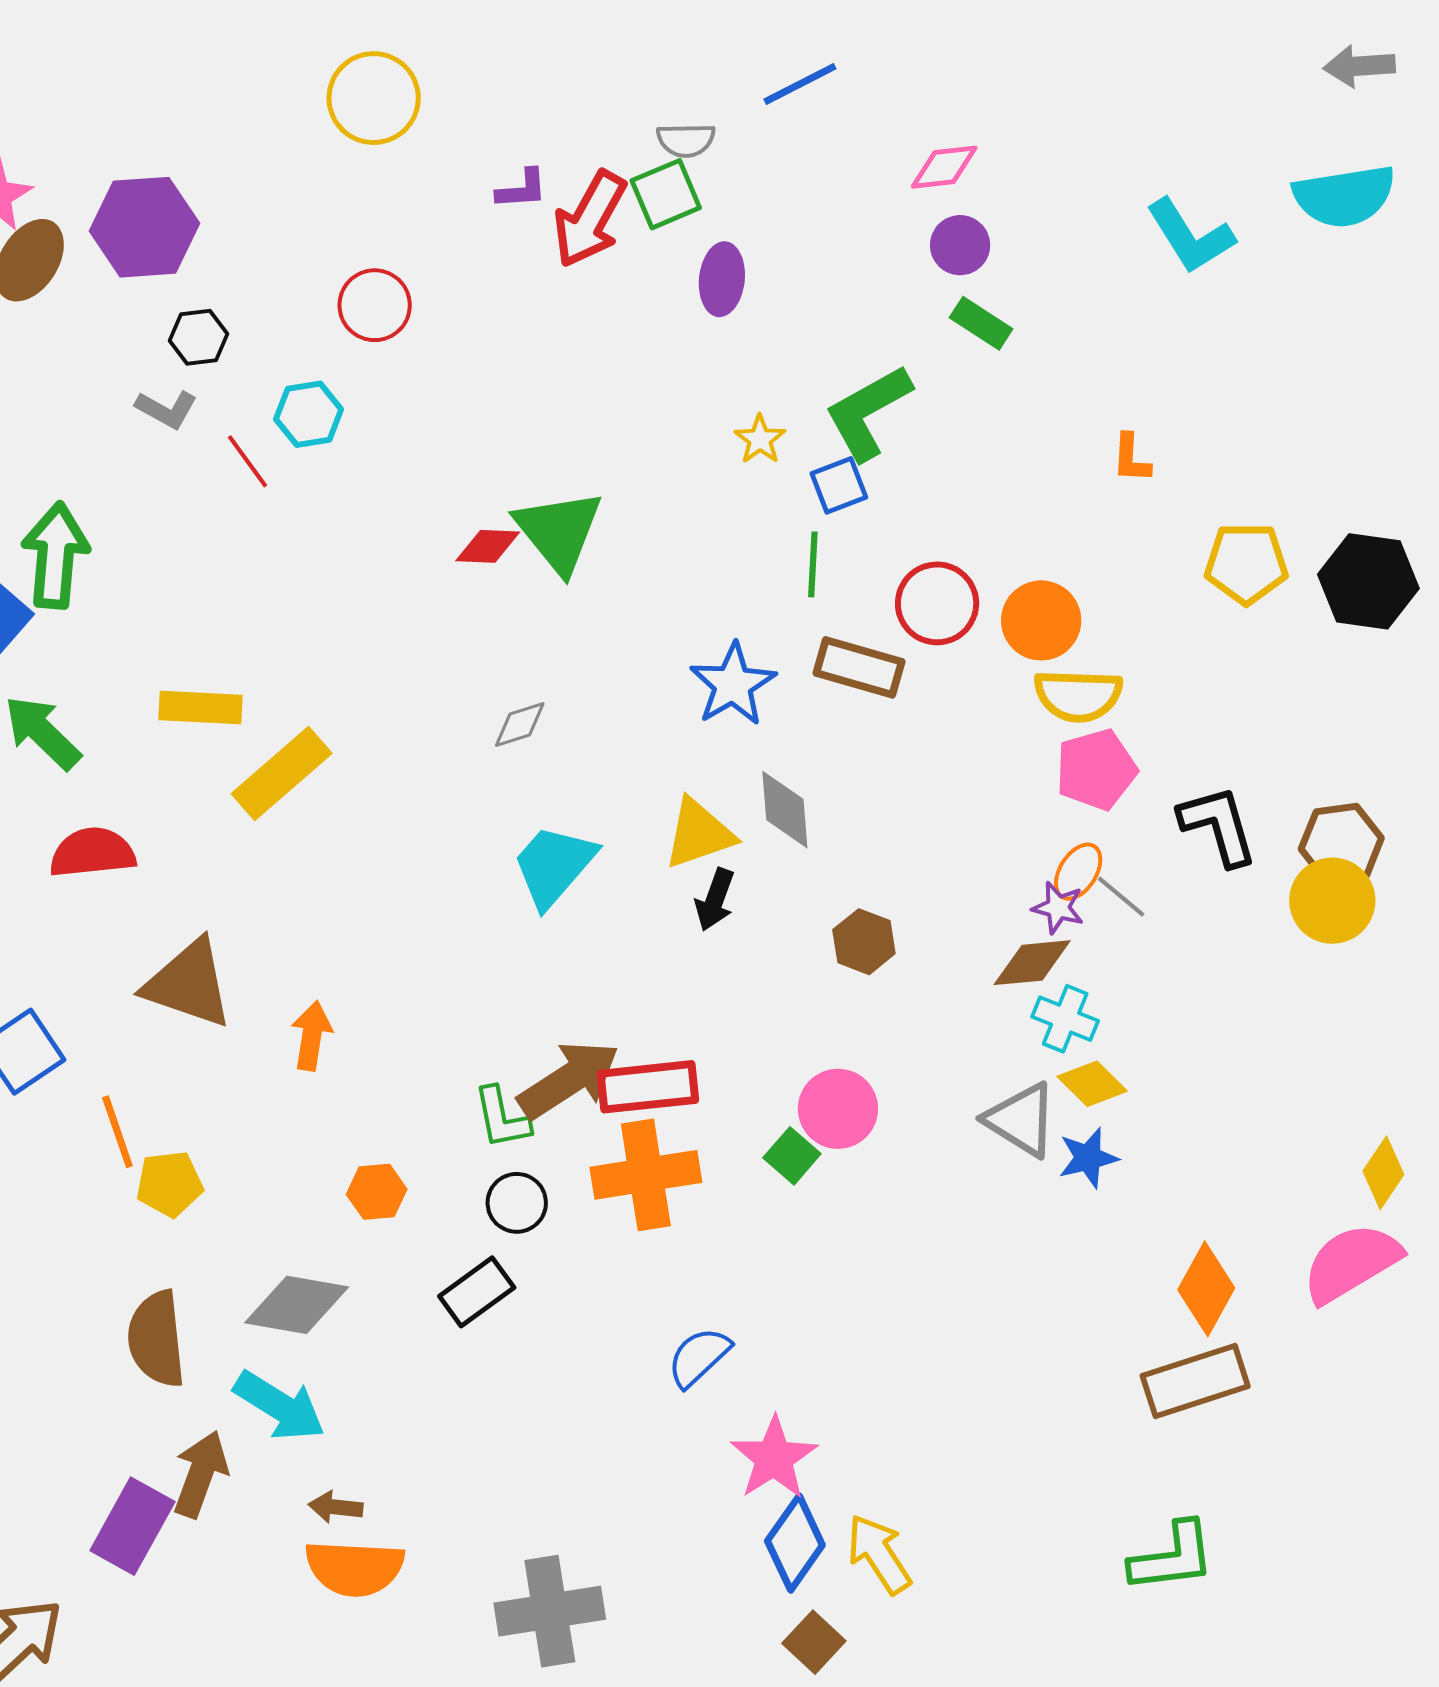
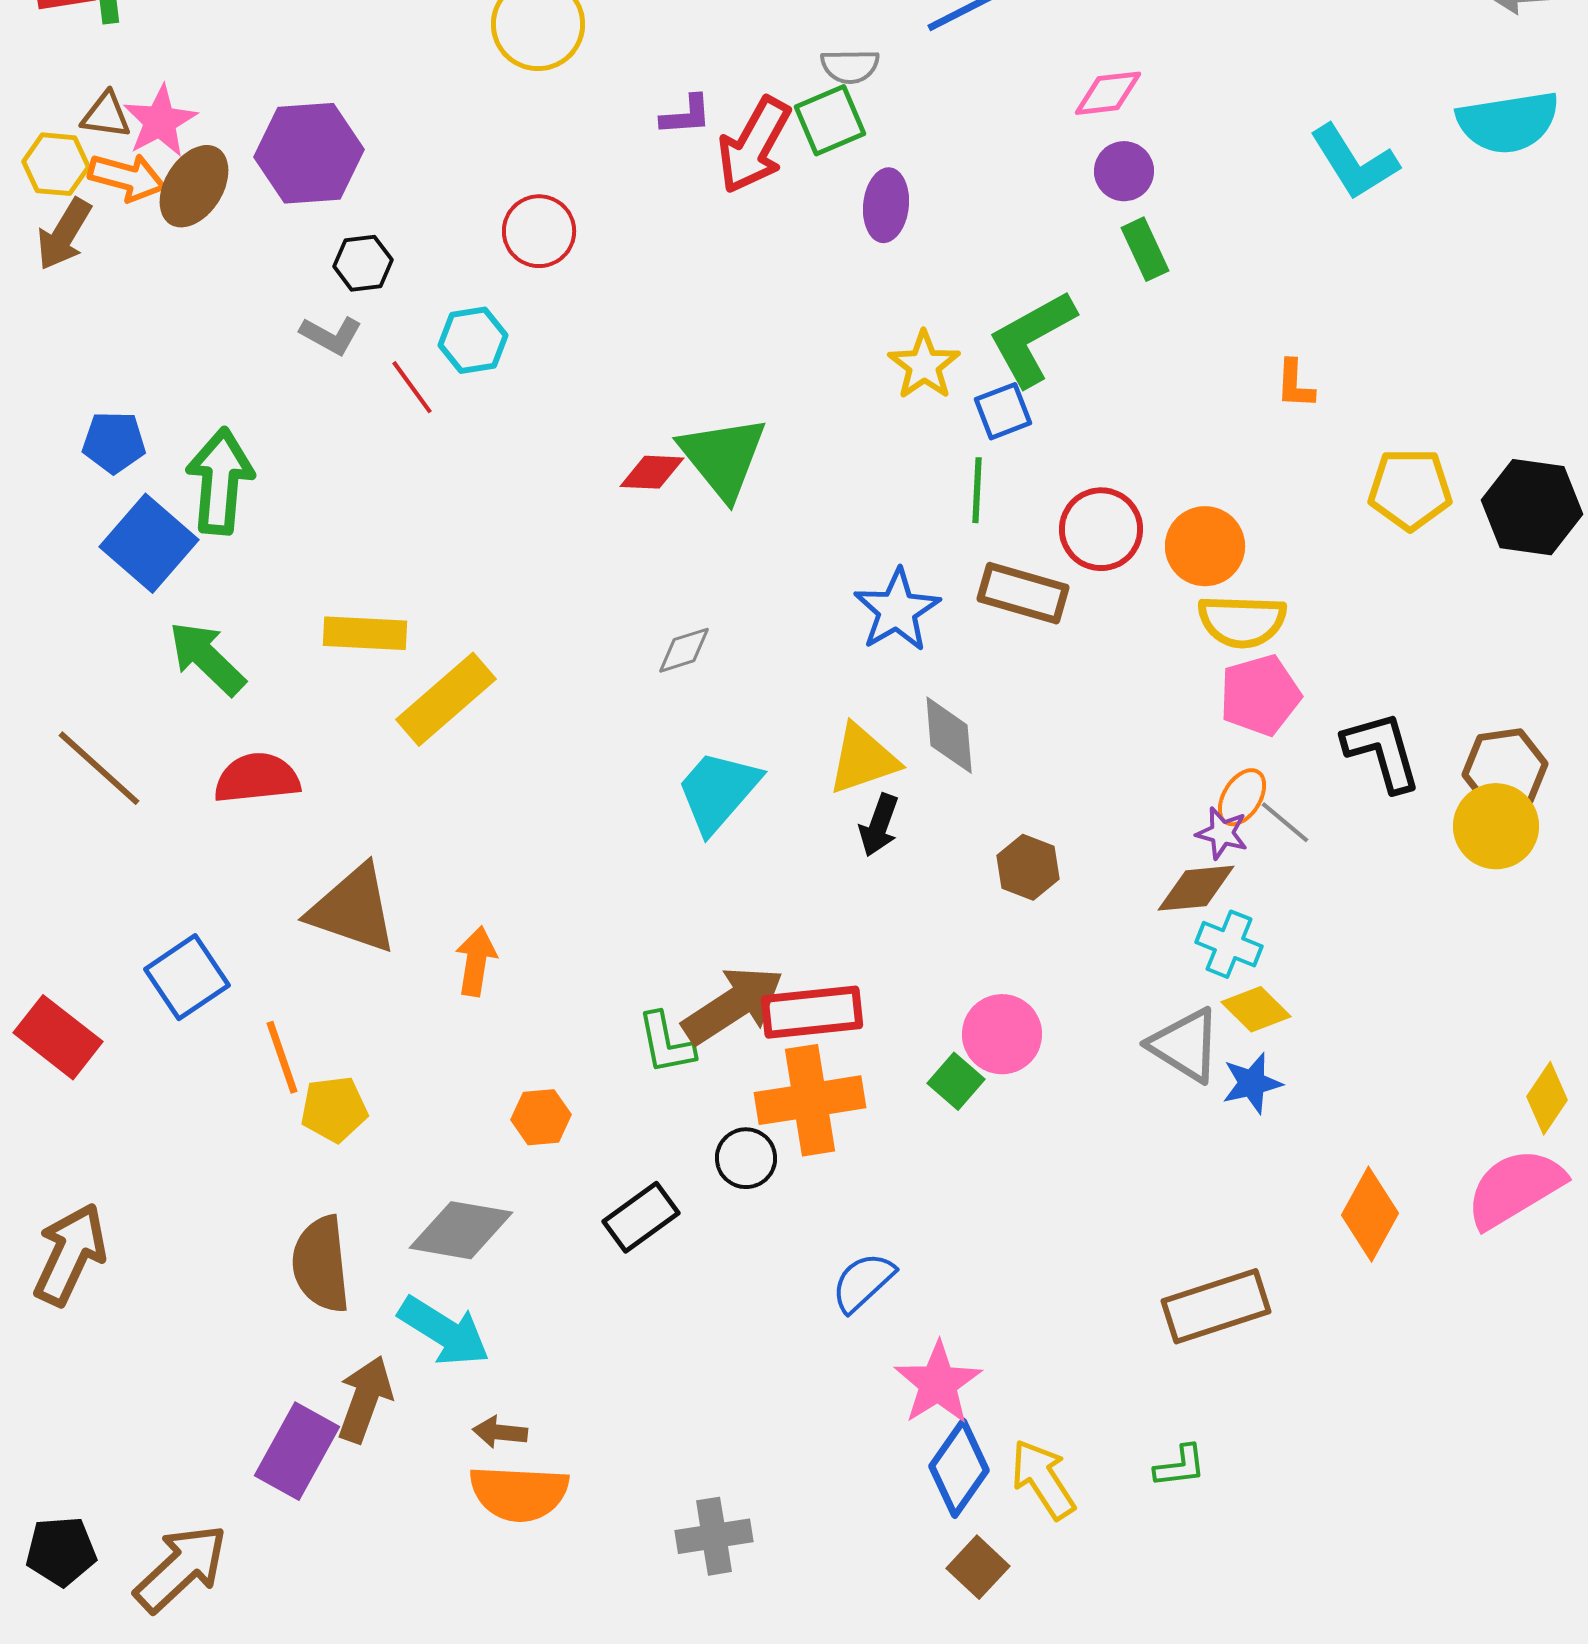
green rectangle: (981, 323) -> (1145, 249), turned 32
yellow star: (760, 439) -> (924, 365), size x1.4
black circle: (517, 1203) -> (746, 1158), moved
brown rectangle: (1195, 1381) -> (1216, 1306), moved
green L-shape: (1172, 1557) -> (1180, 1466), moved, size x0.6
gray cross: (550, 1611) -> (714, 1536), size x0.7

